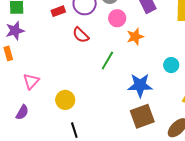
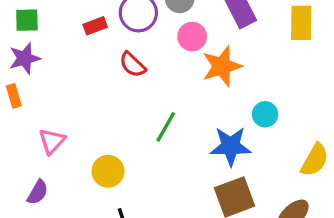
orange star: (135, 37) -> (222, 66), size x1.4
green line: (107, 60) -> (166, 127), moved
cyan circle: (171, 65) -> (265, 114), moved

